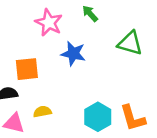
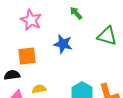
pink star: (49, 23) -> (31, 20), moved

